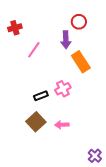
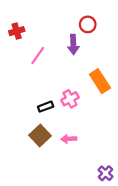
orange rectangle: (81, 62) -> (100, 81), moved

